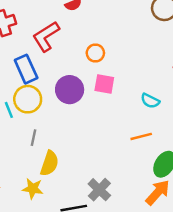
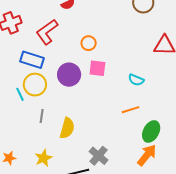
blue rectangle: (26, 69) -> (32, 60), turned -45
yellow semicircle: (49, 163) -> (67, 128), moved
yellow star: (33, 189) -> (43, 158), turned -30

